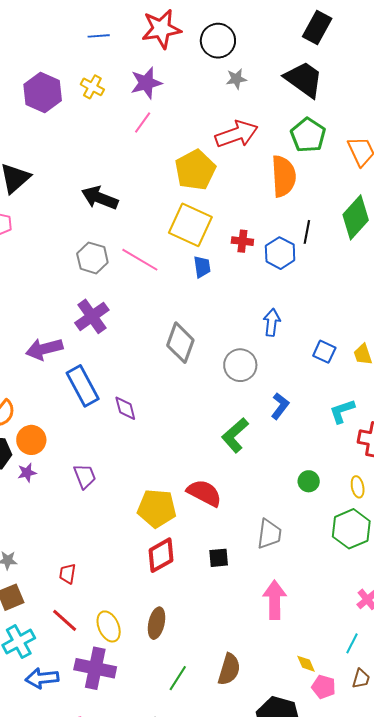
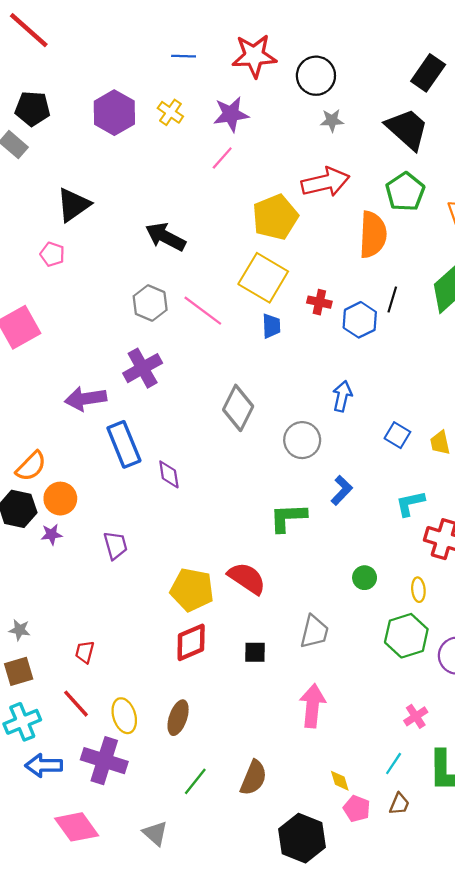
green L-shape: (235, 435) -> (288, 518), turned 33

